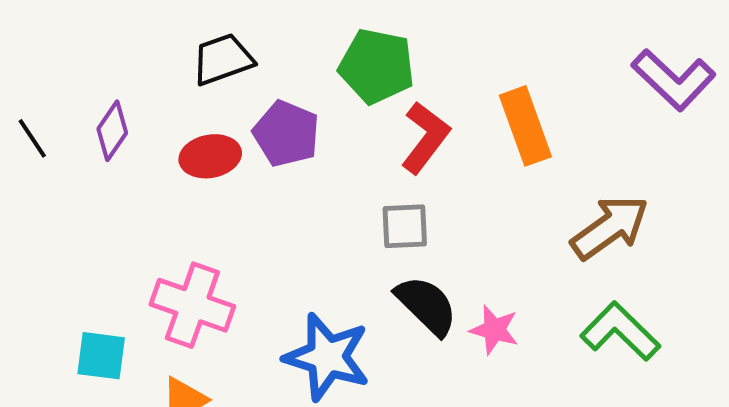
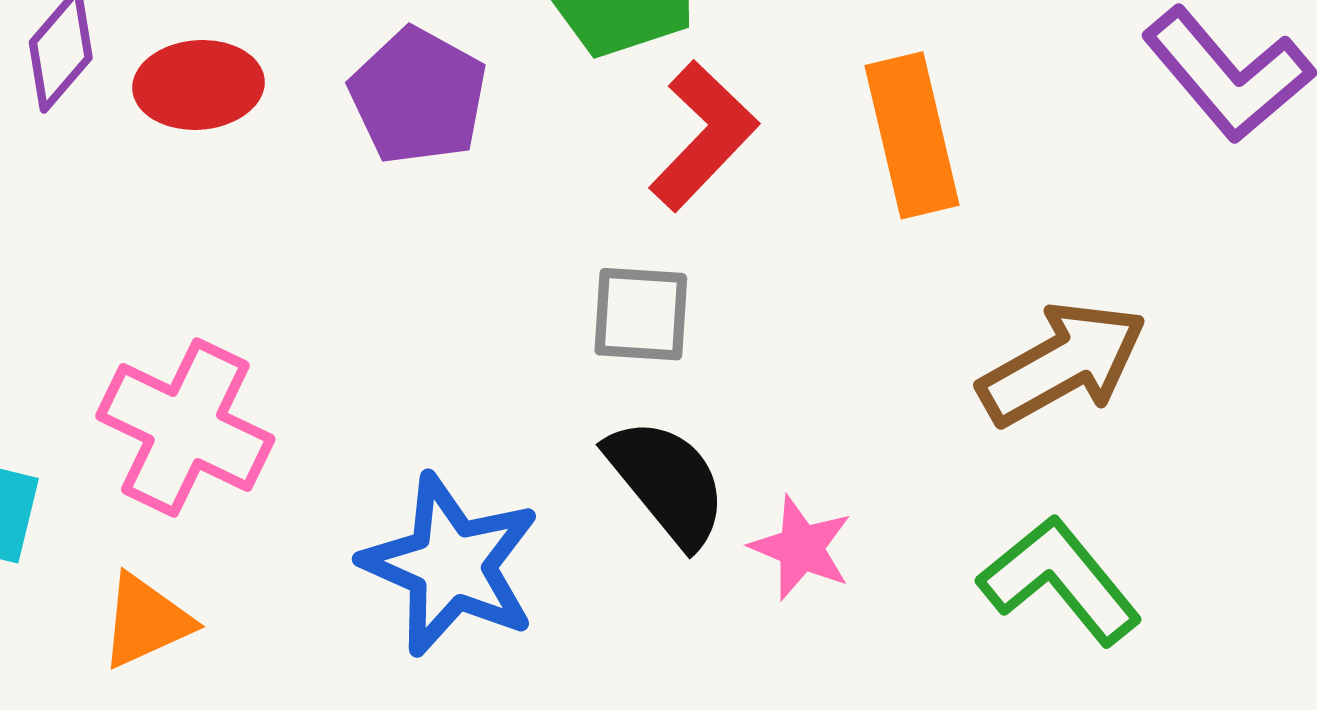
red ellipse: (210, 156) -> (198, 85), moved

